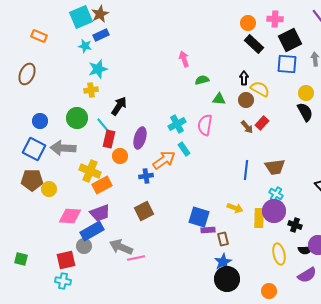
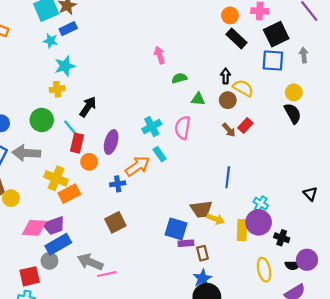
brown trapezoid: (275, 167) -> (201, 209), moved
purple trapezoid: (100, 213) -> (54, 226), moved

